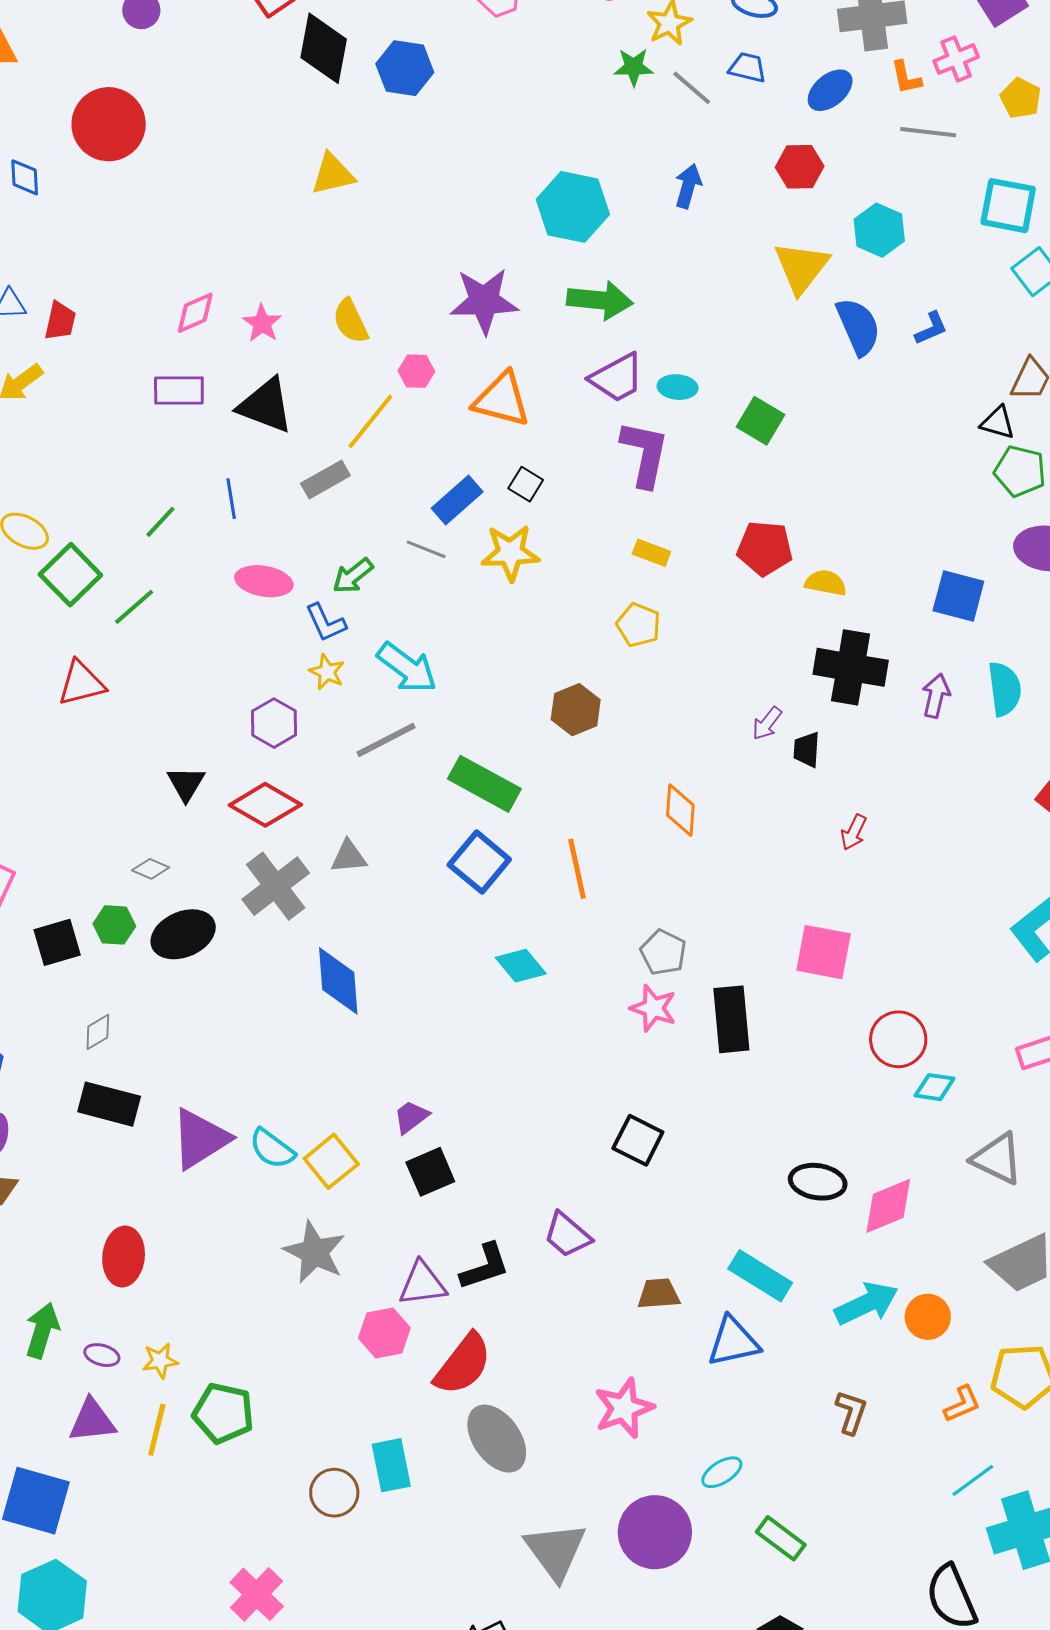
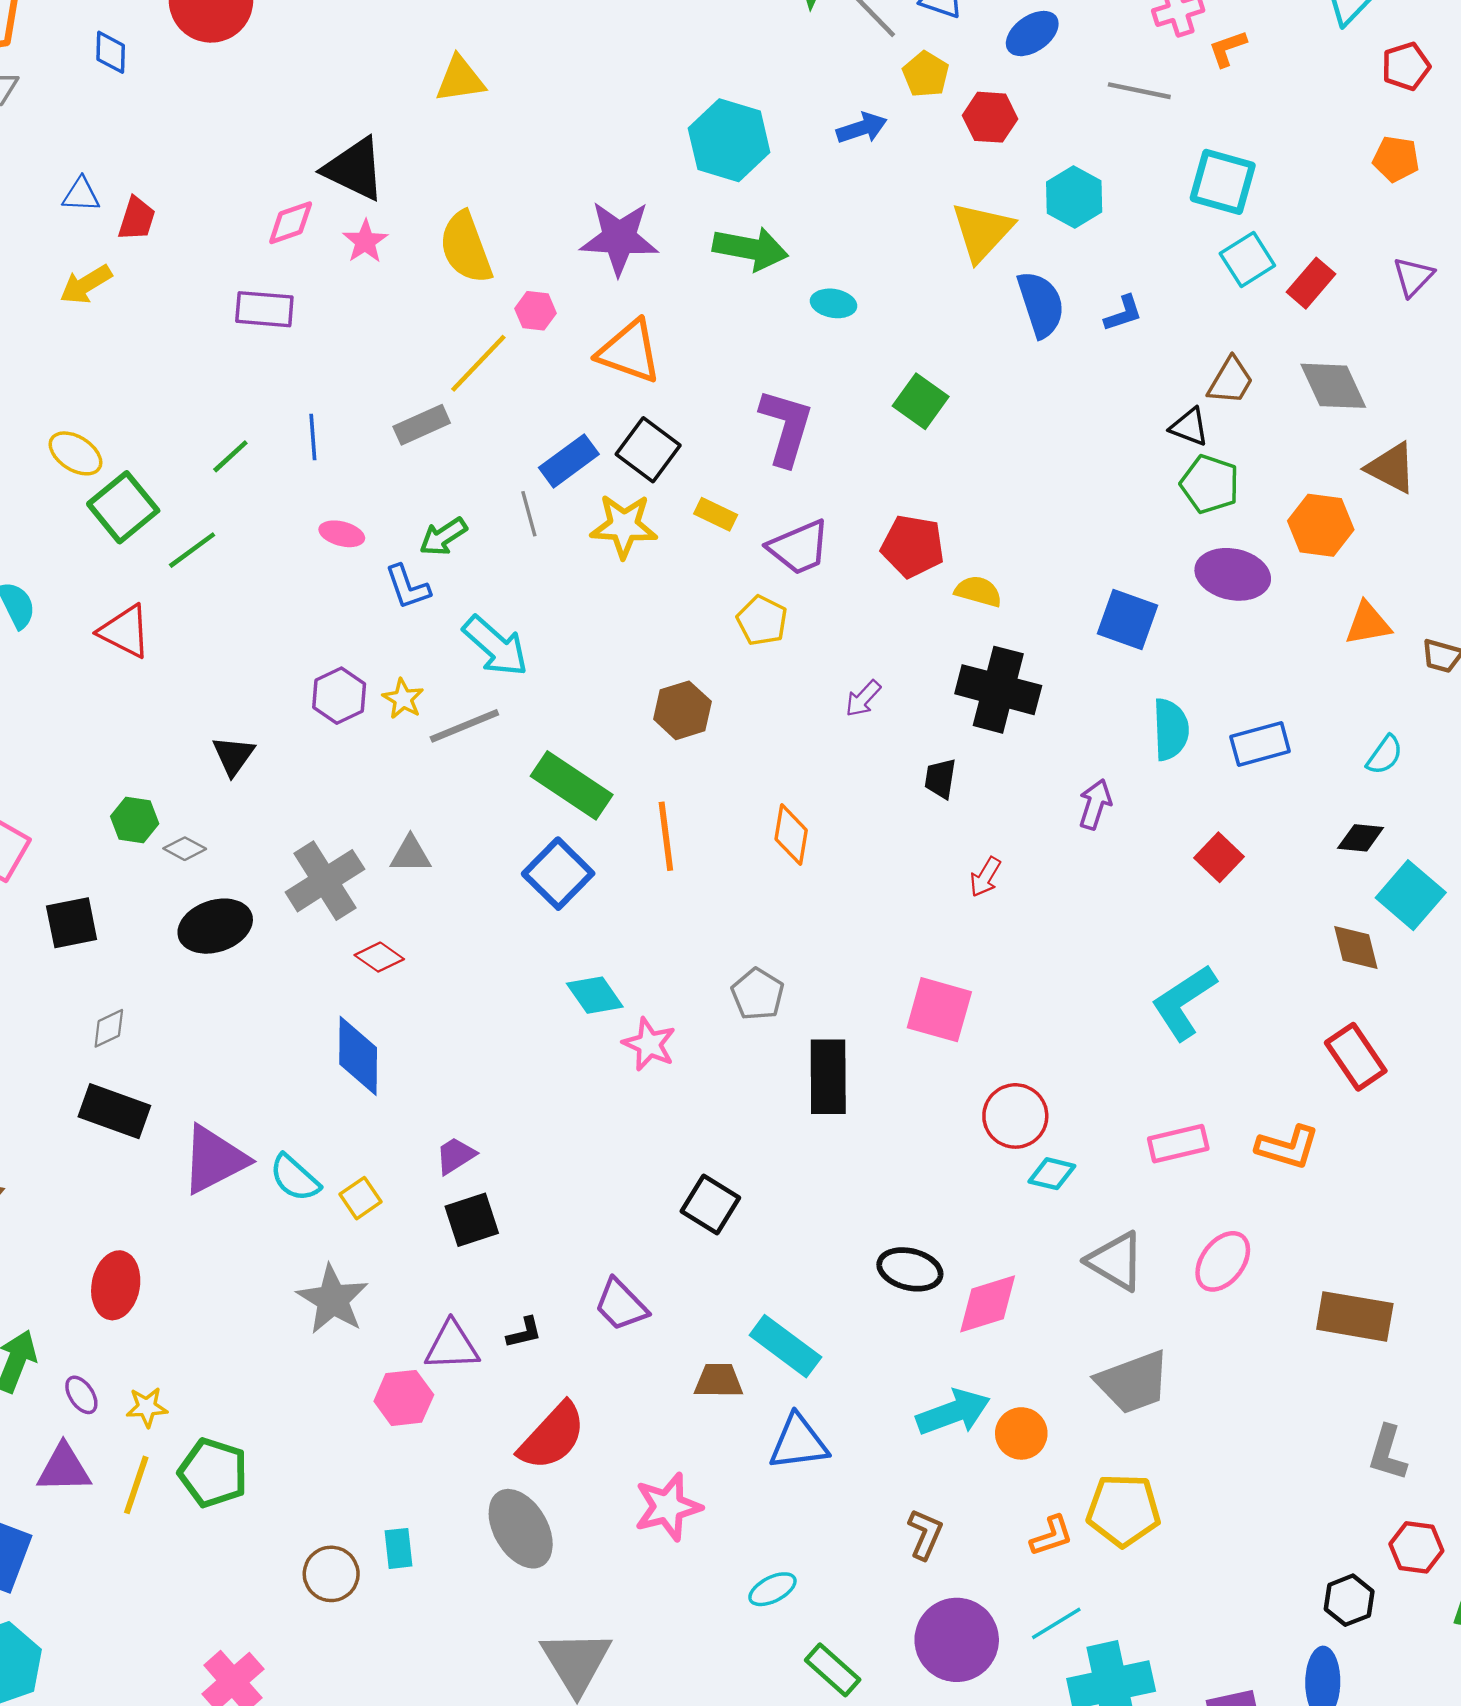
orange L-shape: (906, 78) -> (1228, 48), moved, turned 78
yellow pentagon: (1021, 98) -> (926, 74), moved
blue arrow: (688, 186) -> (862, 128), turned 51
yellow semicircle: (351, 321) -> (466, 248), size x1.4
purple trapezoid: (617, 378) -> (799, 547), moved
cyan ellipse: (678, 387) -> (834, 303), moved
black triangle: (266, 406) -> (354, 169), moved
black square: (526, 484) -> (648, 450), size x1.6
gray line: (426, 549) -> (529, 514), turned 48
yellow rectangle: (651, 553) -> (716, 514), moved
pink ellipse: (264, 581) -> (342, 534), size x0.7
yellow star: (327, 672) -> (403, 699), moved
red triangle: (81, 683) -> (125, 631), turned 36
purple arrow: (936, 696) -> (1095, 804), moved
purple arrow: (767, 723) -> (863, 698), moved
red diamond: (265, 805) -> (379, 957), moved, size x0.6
orange line: (577, 869) -> (666, 836), moved
green hexagon: (114, 925) -> (135, 820), moved
blue diamond: (338, 981) -> (358, 1056), moved
pink star: (653, 1008) -> (649, 1044), moved
yellow square: (331, 1161) -> (360, 1198), size x0.7
black L-shape: (485, 1267) -> (524, 1333), size x0.6
cyan rectangle: (760, 1276) -> (785, 1346), moved
purple ellipse: (102, 1355) -> (81, 1395), turned 36
red semicircle: (463, 1364) -> (552, 1436), moved
cyan rectangle: (391, 1465) -> (398, 1548), size x0.7
purple circle: (655, 1532) -> (957, 1640), moved

